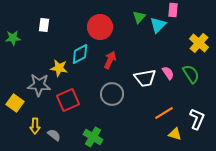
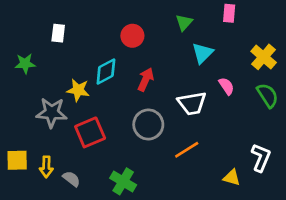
cyan triangle: (158, 25) -> (203, 53), moved
red circle: (100, 27) -> (132, 36), size x0.7
green star: (13, 38) -> (25, 64), moved
pink semicircle: (168, 73) -> (226, 86), moved
green semicircle: (191, 74) -> (268, 95), moved
yellow square: (15, 103) -> (17, 160), moved, turned -36
orange line: (164, 113) -> (187, 150), moved

